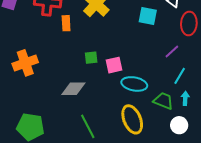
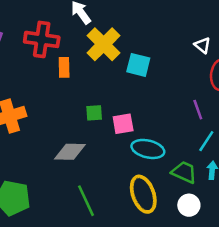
cyan square: (148, 16) -> (138, 65), moved
purple line: (172, 52) -> (198, 110), turned -70
white circle: (179, 125) -> (189, 205), moved

